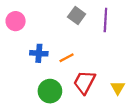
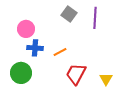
pink circle: (16, 21) -> (26, 29), moved
green circle: (50, 91) -> (21, 73), moved

